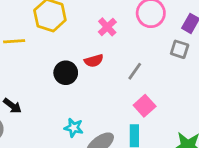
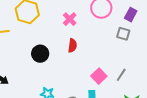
red semicircle: (94, 61) -> (72, 46), moved, turned -64
gray line: (135, 71) -> (121, 75), moved

